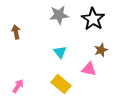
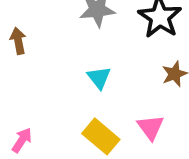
pink triangle: (89, 69) -> (151, 127), moved, turned 42

